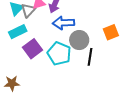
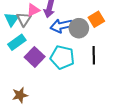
orange square: (111, 32) -> (96, 19), moved
gray circle: (79, 40) -> (79, 28), moved

